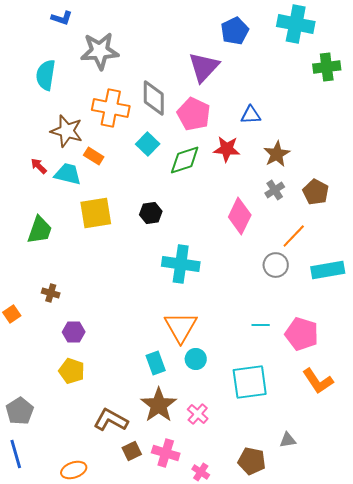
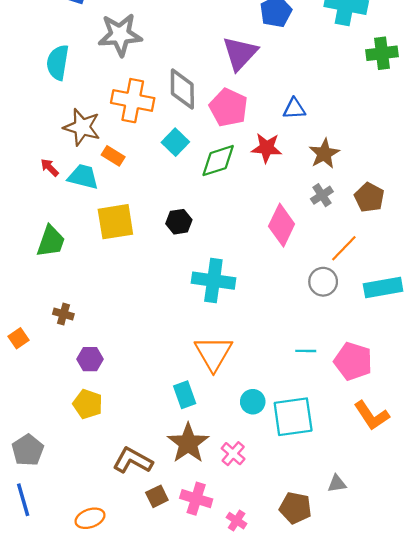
cyan circle: (196, 359) -> (253, 402), moved

